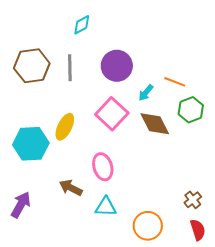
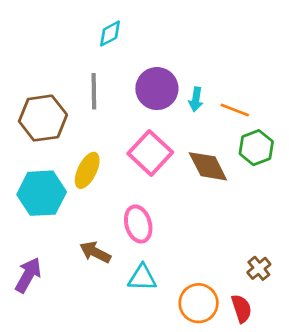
brown hexagon: (32, 66) -> (43, 118), moved
cyan arrow: (146, 93) -> (196, 99), moved, turned -30
red semicircle: (198, 230) -> (241, 309), moved

